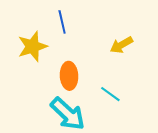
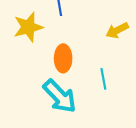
cyan line: (110, 94) -> (103, 79), turned 40

